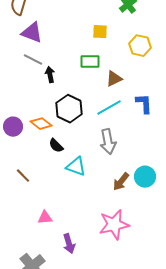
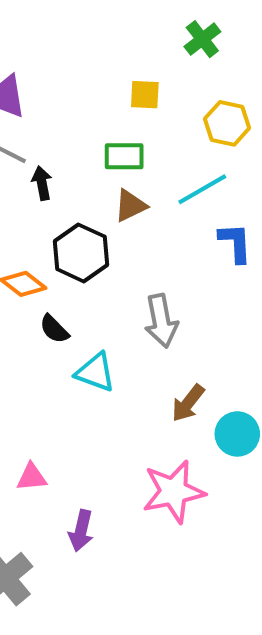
brown triangle: (114, 79) -> (130, 206), moved
cyan line: (109, 108) -> (202, 189), moved
cyan circle: (145, 177) -> (237, 434), moved
purple arrow: (69, 244) -> (81, 531), turned 30

